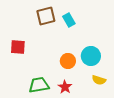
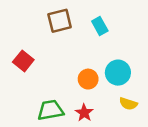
cyan rectangle: (69, 20) -> (100, 26), moved
red square: (18, 47) -> (23, 61), turned 35

